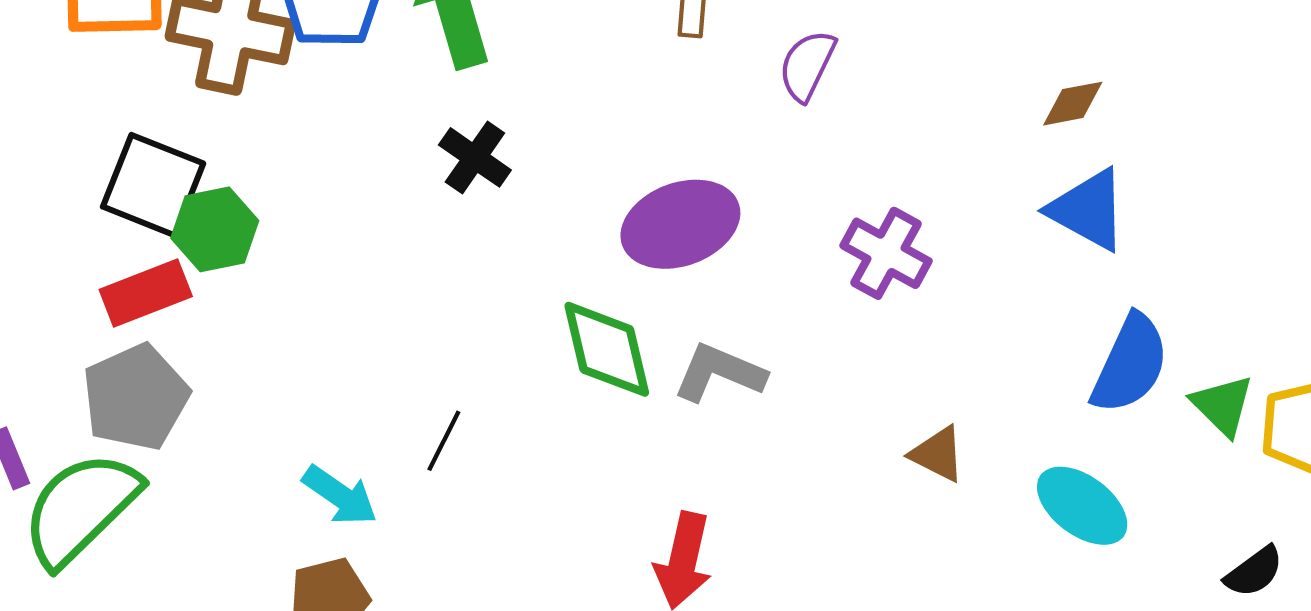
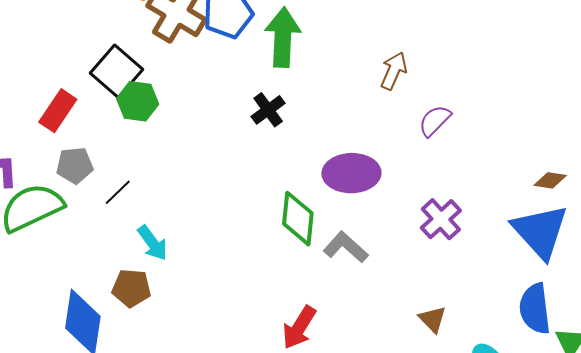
blue triangle: (1088, 210) -> (540, 231), size x1.4
red rectangle: (146, 293) -> (58, 111), moved, turned -54
blue semicircle: (1130, 364) -> (535, 309), turned 129
gray pentagon: (136, 397) -> (75, 165), size x0.7
black line: (444, 441) -> (118, 192), moved

